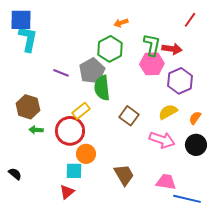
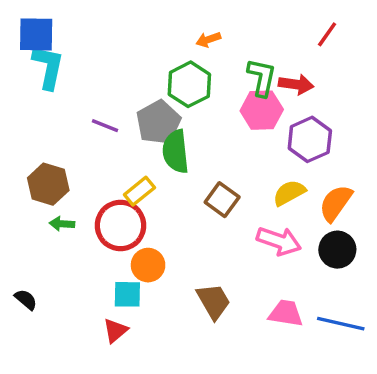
orange semicircle: (195, 118) -> (336, 203), size x1.6
blue line: (187, 199) -> (341, 324), moved

